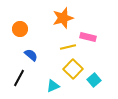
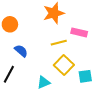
cyan square: (94, 80) -> (85, 76), turned 32

